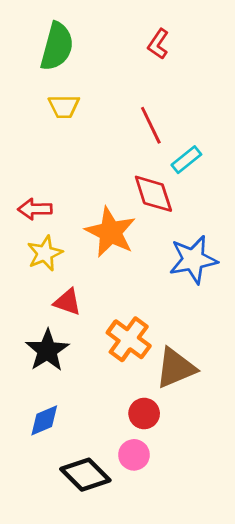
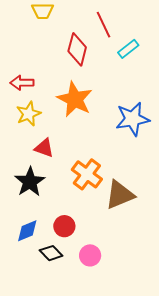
red diamond: (153, 194) -> (77, 49), moved, turned 32
red circle: (144, 414) -> (64, 226), moved
black diamond: (85, 475) -> (51, 253), moved, size x0.7

